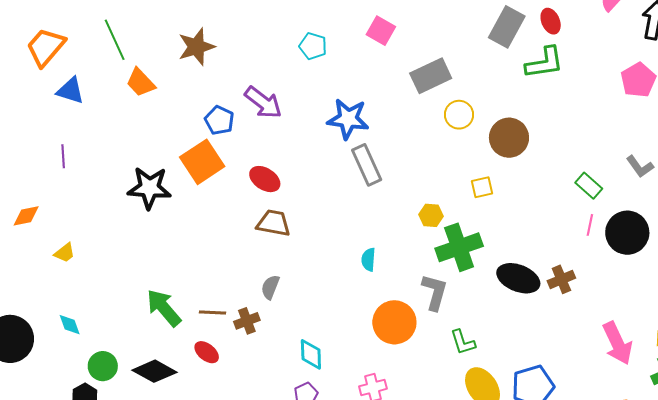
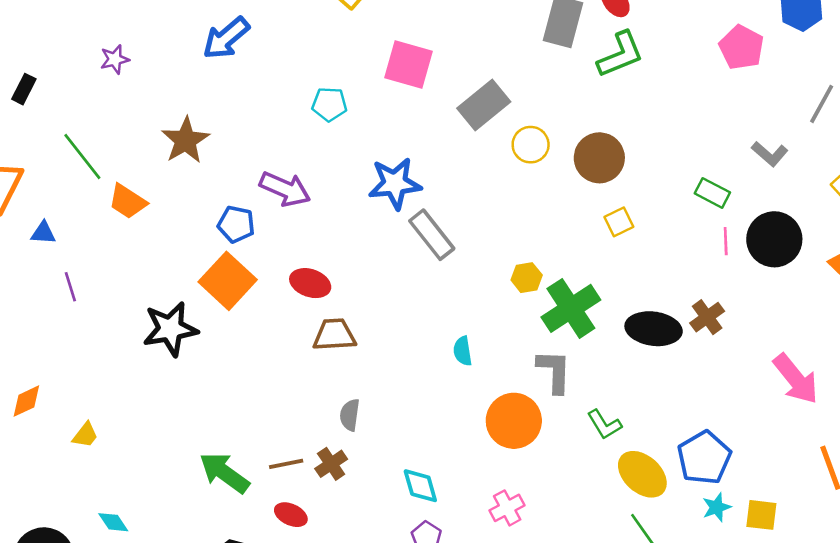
pink square: (381, 31) -> (409, 65), size x1.4
blue triangle: (70, 91) -> (43, 233), size x0.7
purple line: (63, 156) -> (70, 287), moved
yellow square: (482, 187) -> (619, 222), moved

